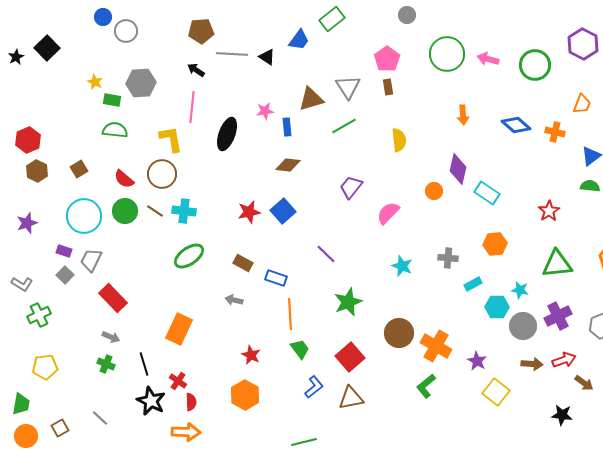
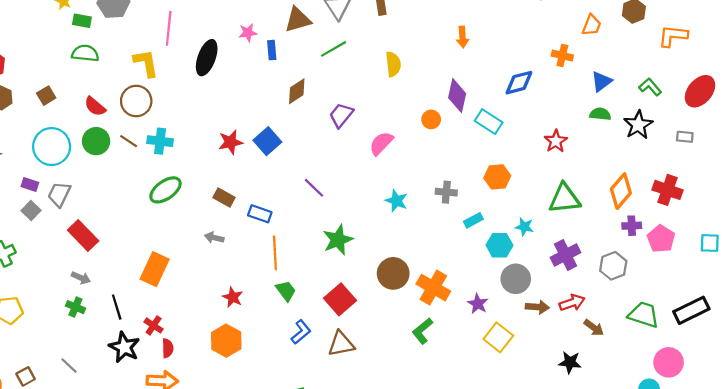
blue diamond: (516, 125) -> (519, 83), moved, turned -56
brown diamond: (288, 165) -> (297, 91), moved, turned -40
gray circle: (523, 326) -> (516, 279), moved

